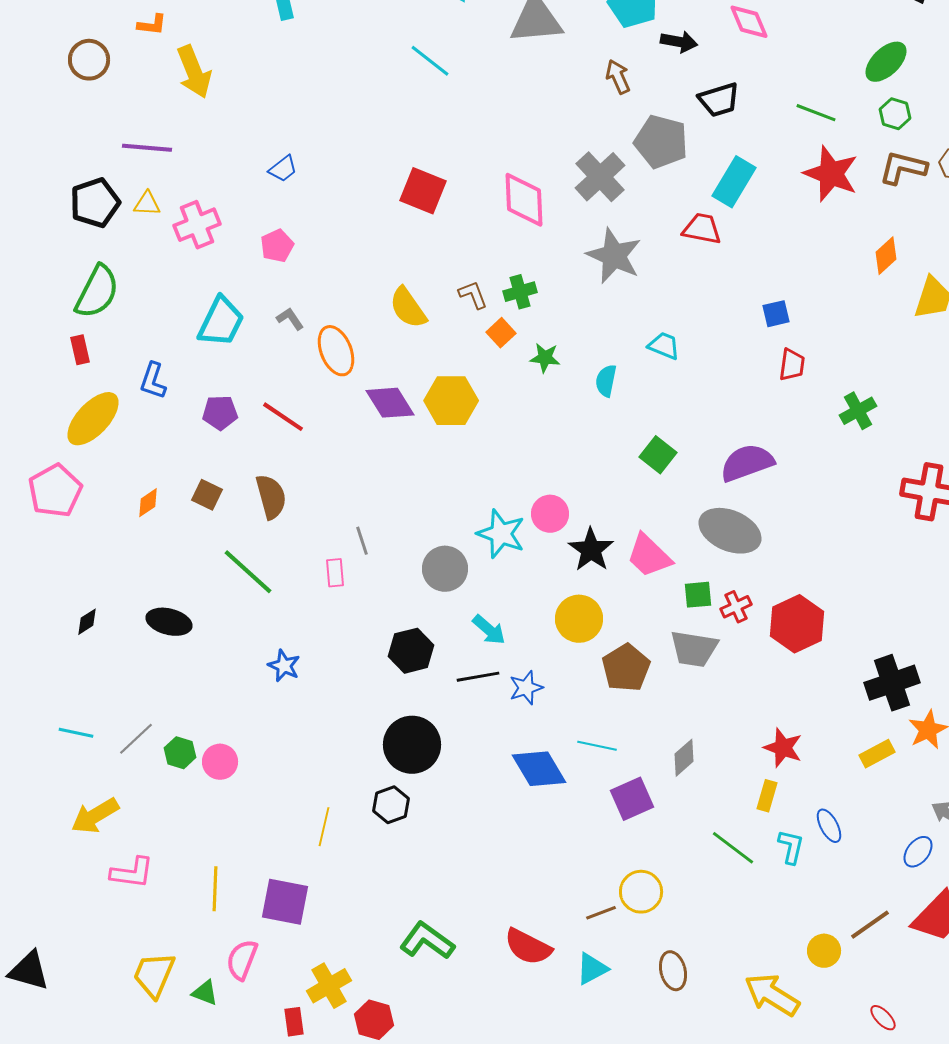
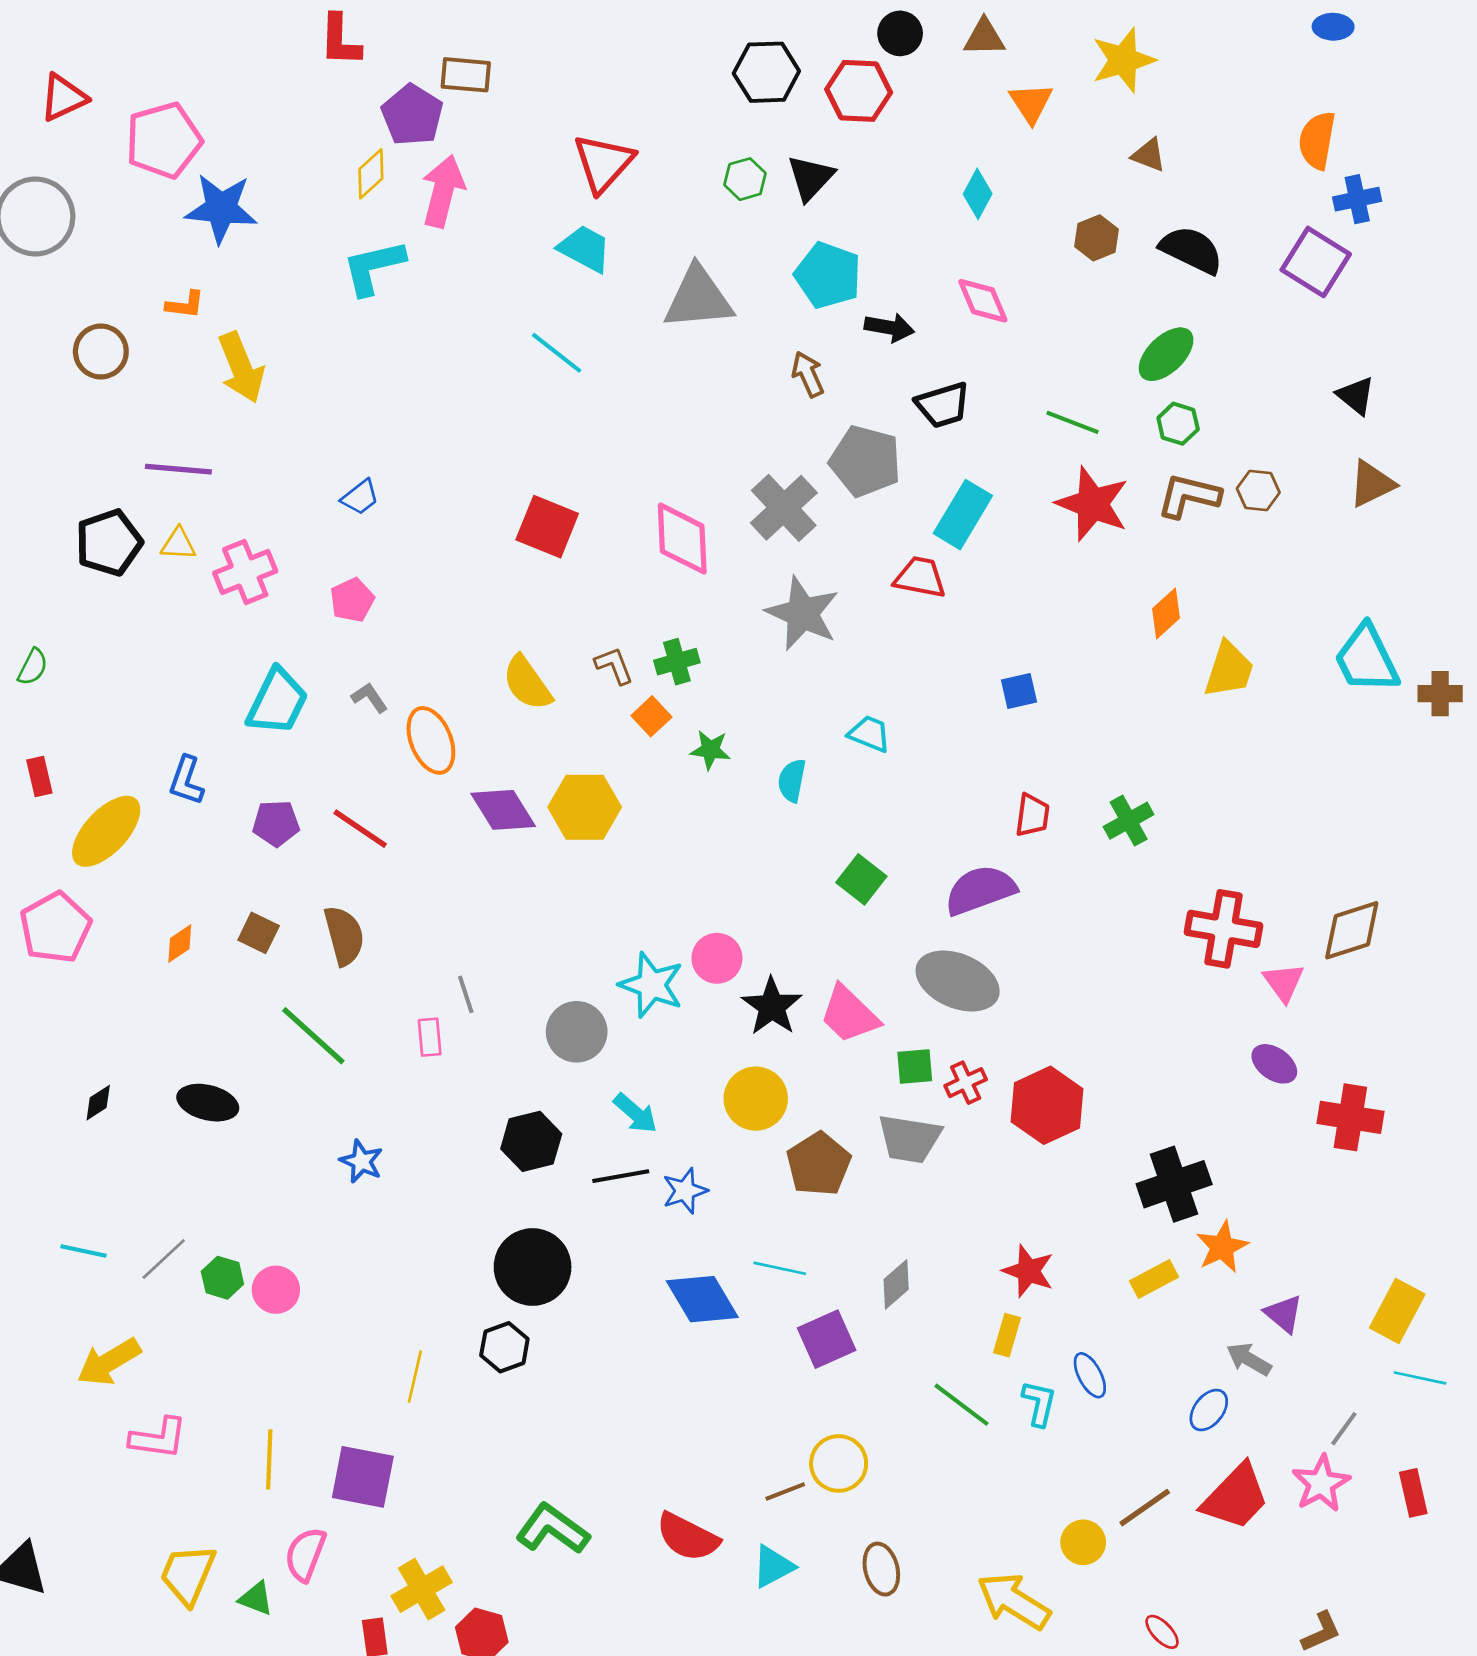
green semicircle: (97, 292) -> (33, 667), moved, size x0.5
red rectangle: (80, 350) -> (39, 777), moved
red trapezoid: (792, 365) -> (1032, 815), moved

